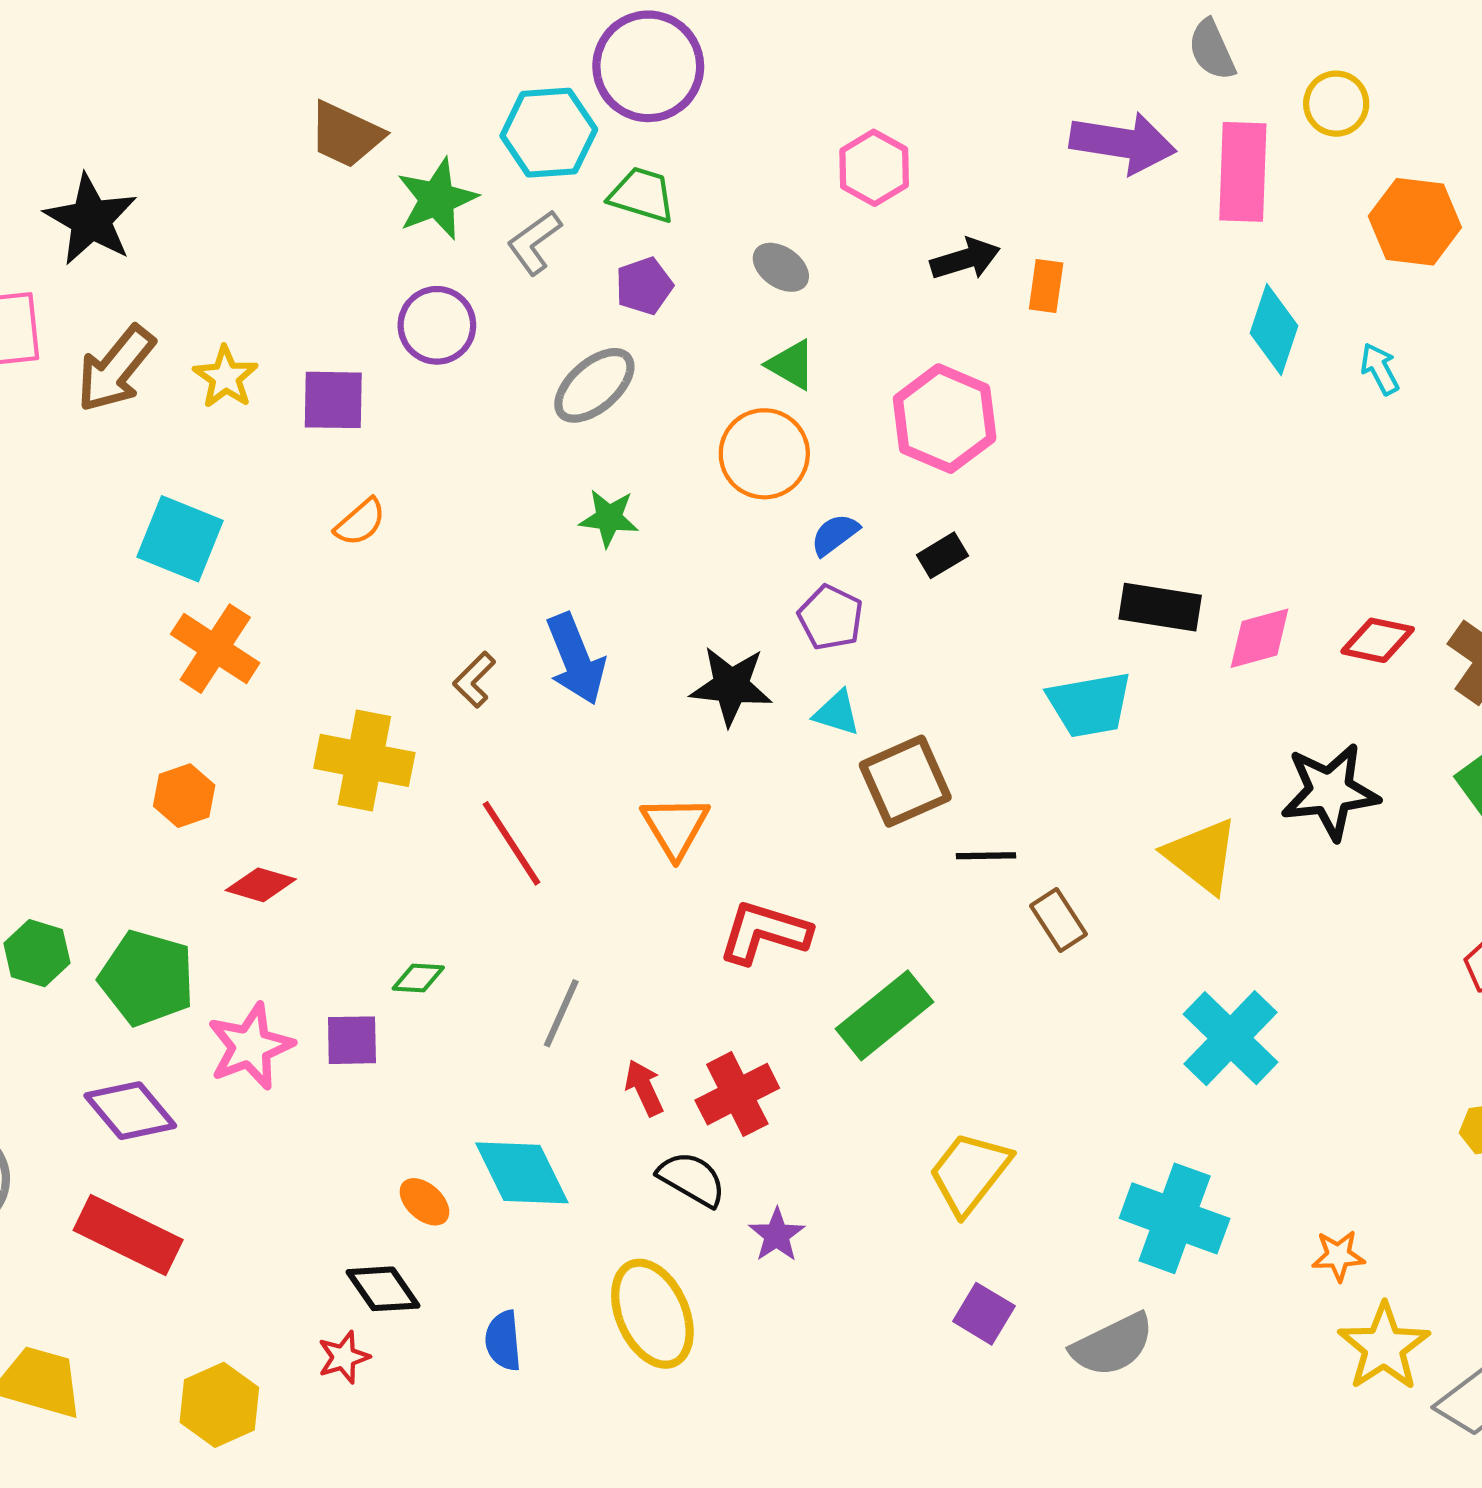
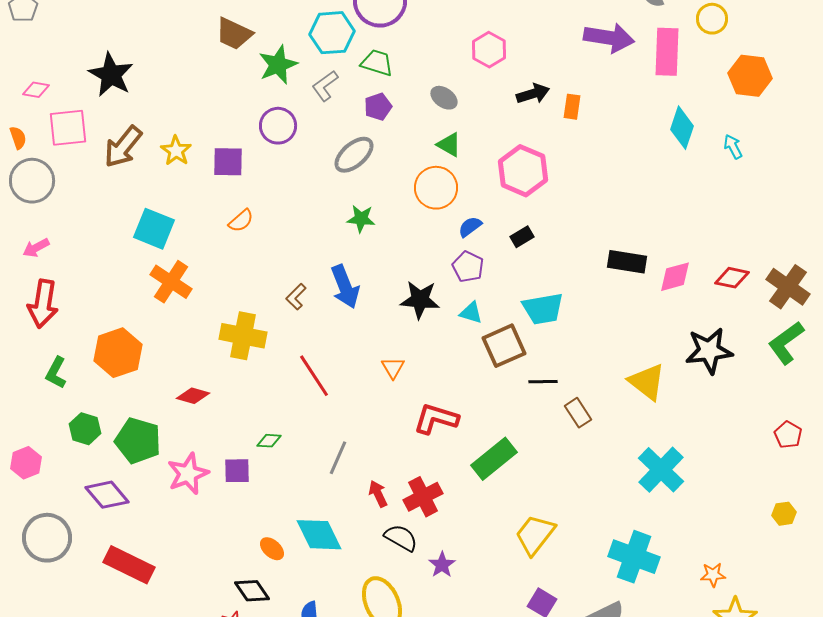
cyan trapezoid: (1090, 705) -> (543, 309), moved
orange hexagon: (184, 796) -> (118, 353), moved, size x1.6
orange triangle: (675, 827) -> (393, 368), size x0.7
purple diamond: (130, 1111) -> (107, 495), moved

